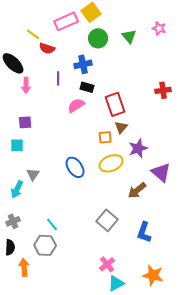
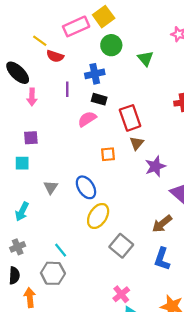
green triangle: (129, 36) -> (145, 58), moved
orange square: (105, 137) -> (108, 154), moved
yellow ellipse: (111, 163) -> (98, 216), moved, turned -35
gray triangle: (33, 174) -> (51, 187), moved
brown arrow: (137, 190) -> (162, 224), moved

